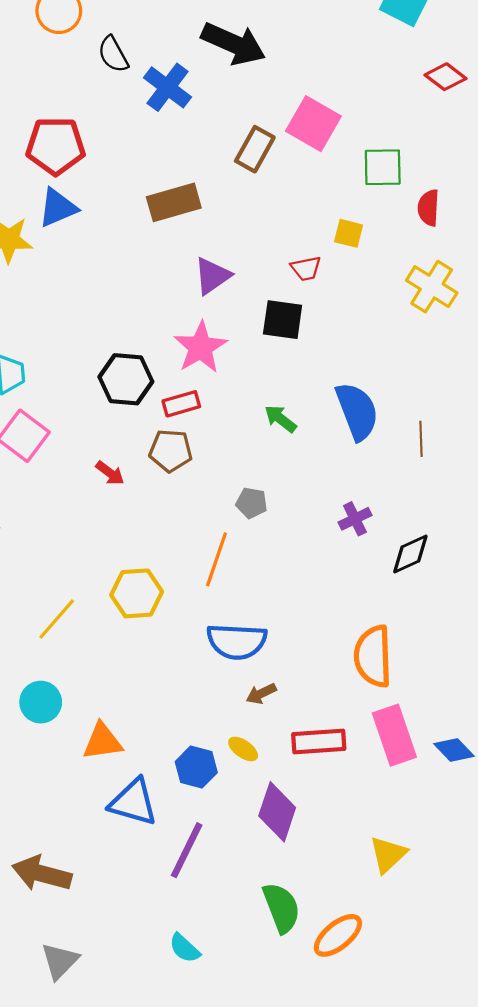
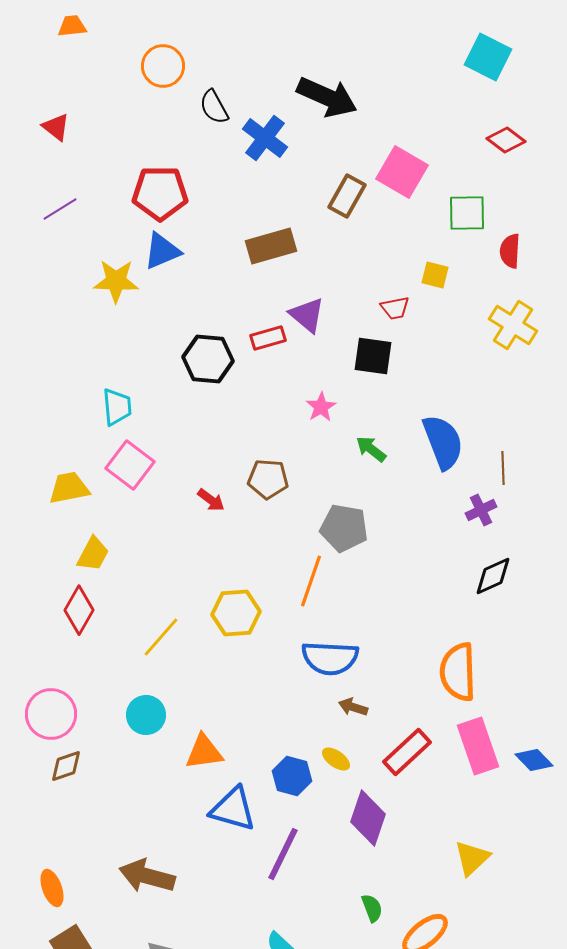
red diamond: (446, 77) -> (506, 140), moved
purple triangle: (212, 276) -> (307, 315), turned -45
pink star: (200, 347) -> (321, 407), moved, size x0.6
black hexagon: (126, 379) -> (208, 359), moved
red rectangle: (181, 404) -> (268, 338), moved
gray pentagon: (252, 503) -> (344, 528), size x1.6
purple cross: (355, 519) -> (481, 510), moved
brown arrow: (261, 694) -> (353, 707), turned 44
red rectangle: (319, 741) -> (407, 752), turned -39
green semicircle: (281, 908) -> (372, 908), size x0.6

